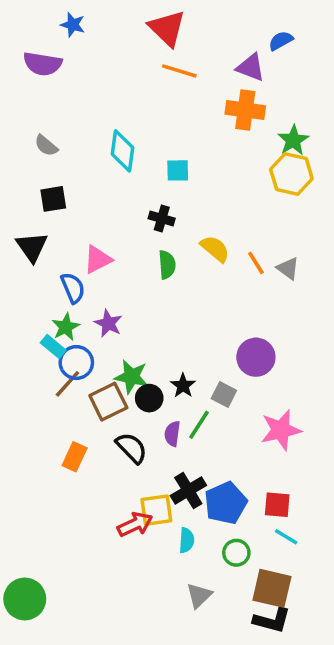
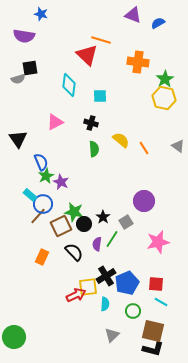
red triangle: (167, 28) -> (87, 55), moved
purple triangle: (251, 67) -> (133, 15), moved
gray semicircle: (46, 146) -> (18, 79), moved, turned -56
black square: (53, 199) -> (30, 68), moved
pink triangle: (98, 259) -> (55, 122), moved
gray triangle: (288, 268) -> (178, 146), moved
green star: (66, 327) -> (46, 176), moved
gray square: (224, 395) -> (126, 222), turned 32

